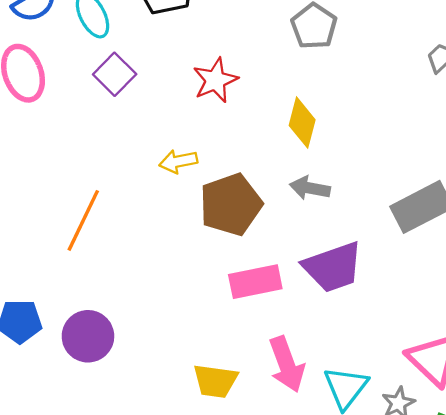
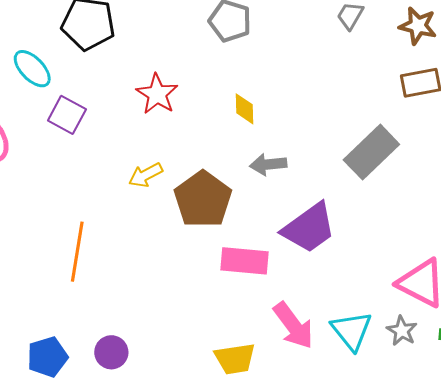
yellow diamond: (302, 123) -> (244, 109), size x0.7
pink rectangle: (255, 282) -> (244, 261), turned 33
purple circle: (88, 336) -> (111, 352), size x0.7

